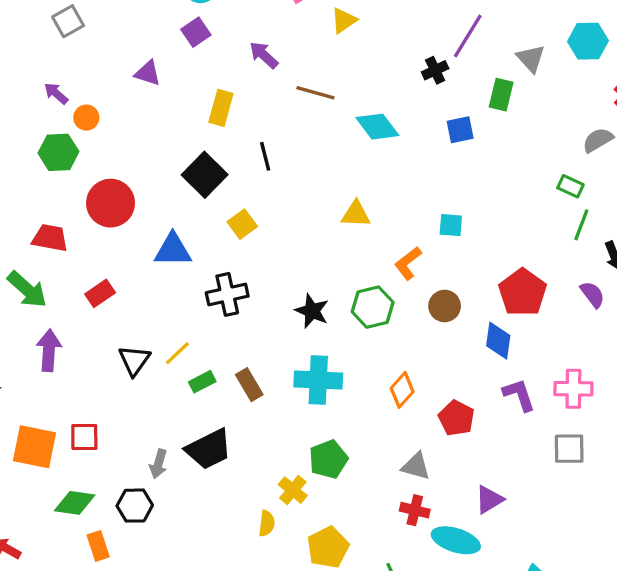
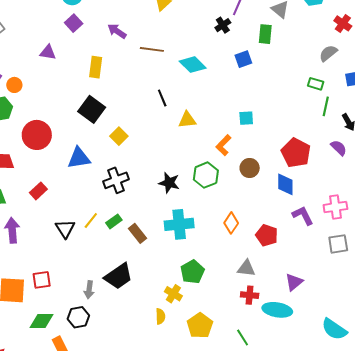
black line: (265, 156) -> (162, 98), moved
green rectangle: (202, 382) -> (114, 221), moved

